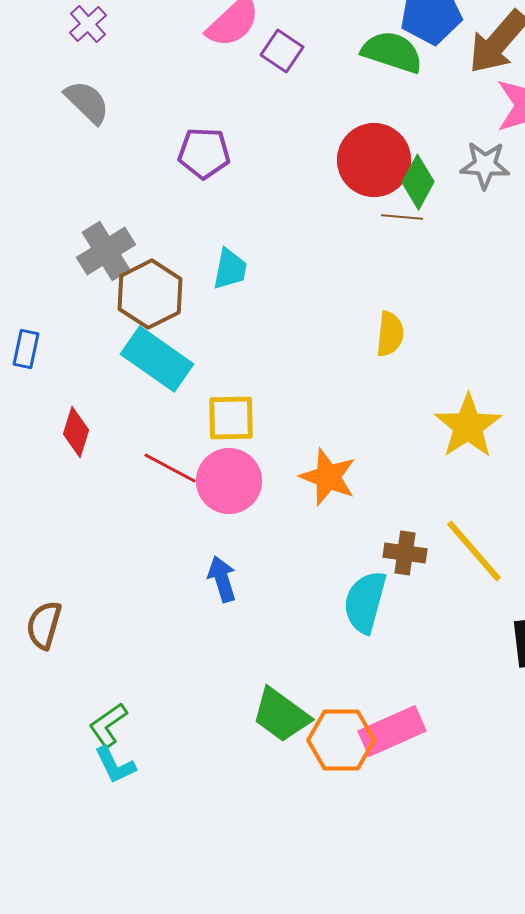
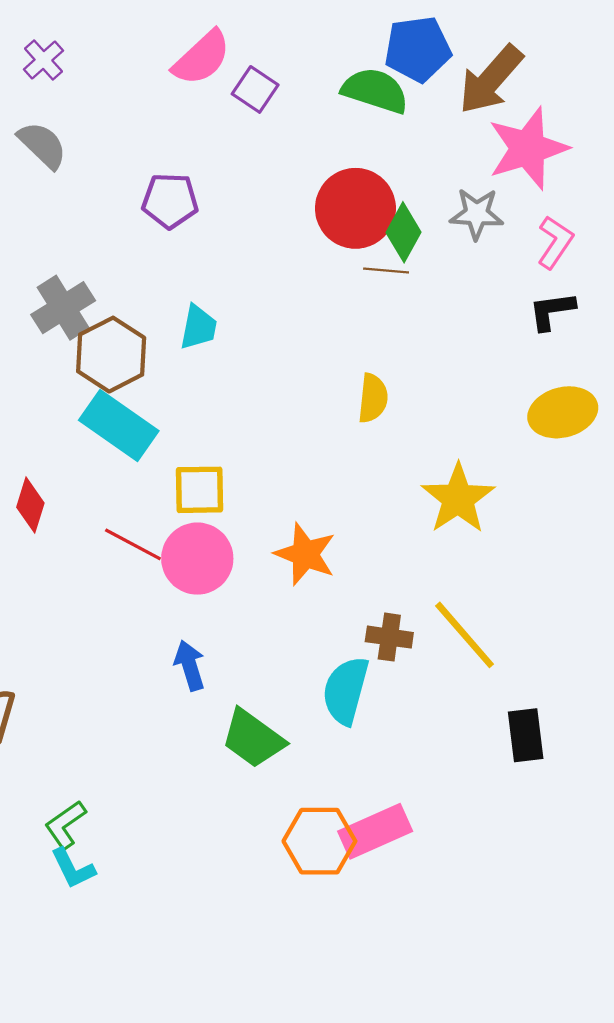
green trapezoid: (281, 715) -> (253, 739), moved

